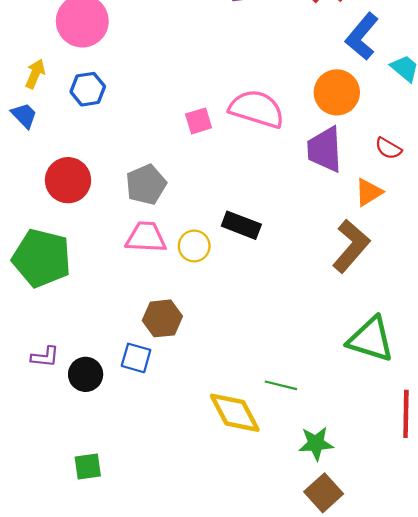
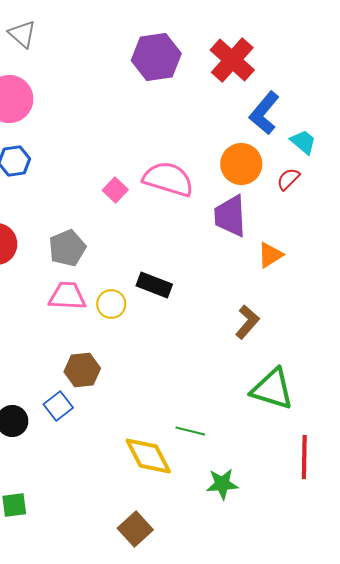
pink square: (199, 121) -> (115, 190), turned -30
red semicircle: (388, 148) -> (288, 179), moved, turned 105
brown L-shape: (351, 246) -> (247, 322), moved, size x0.7
blue square: (136, 358) -> (58, 406), turned 36
brown square: (324, 493) -> (135, 529), moved

